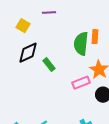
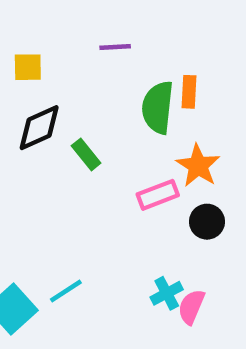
purple line: (49, 13) -> (115, 47), moved
yellow square: (23, 26) -> (28, 67), turned -32

